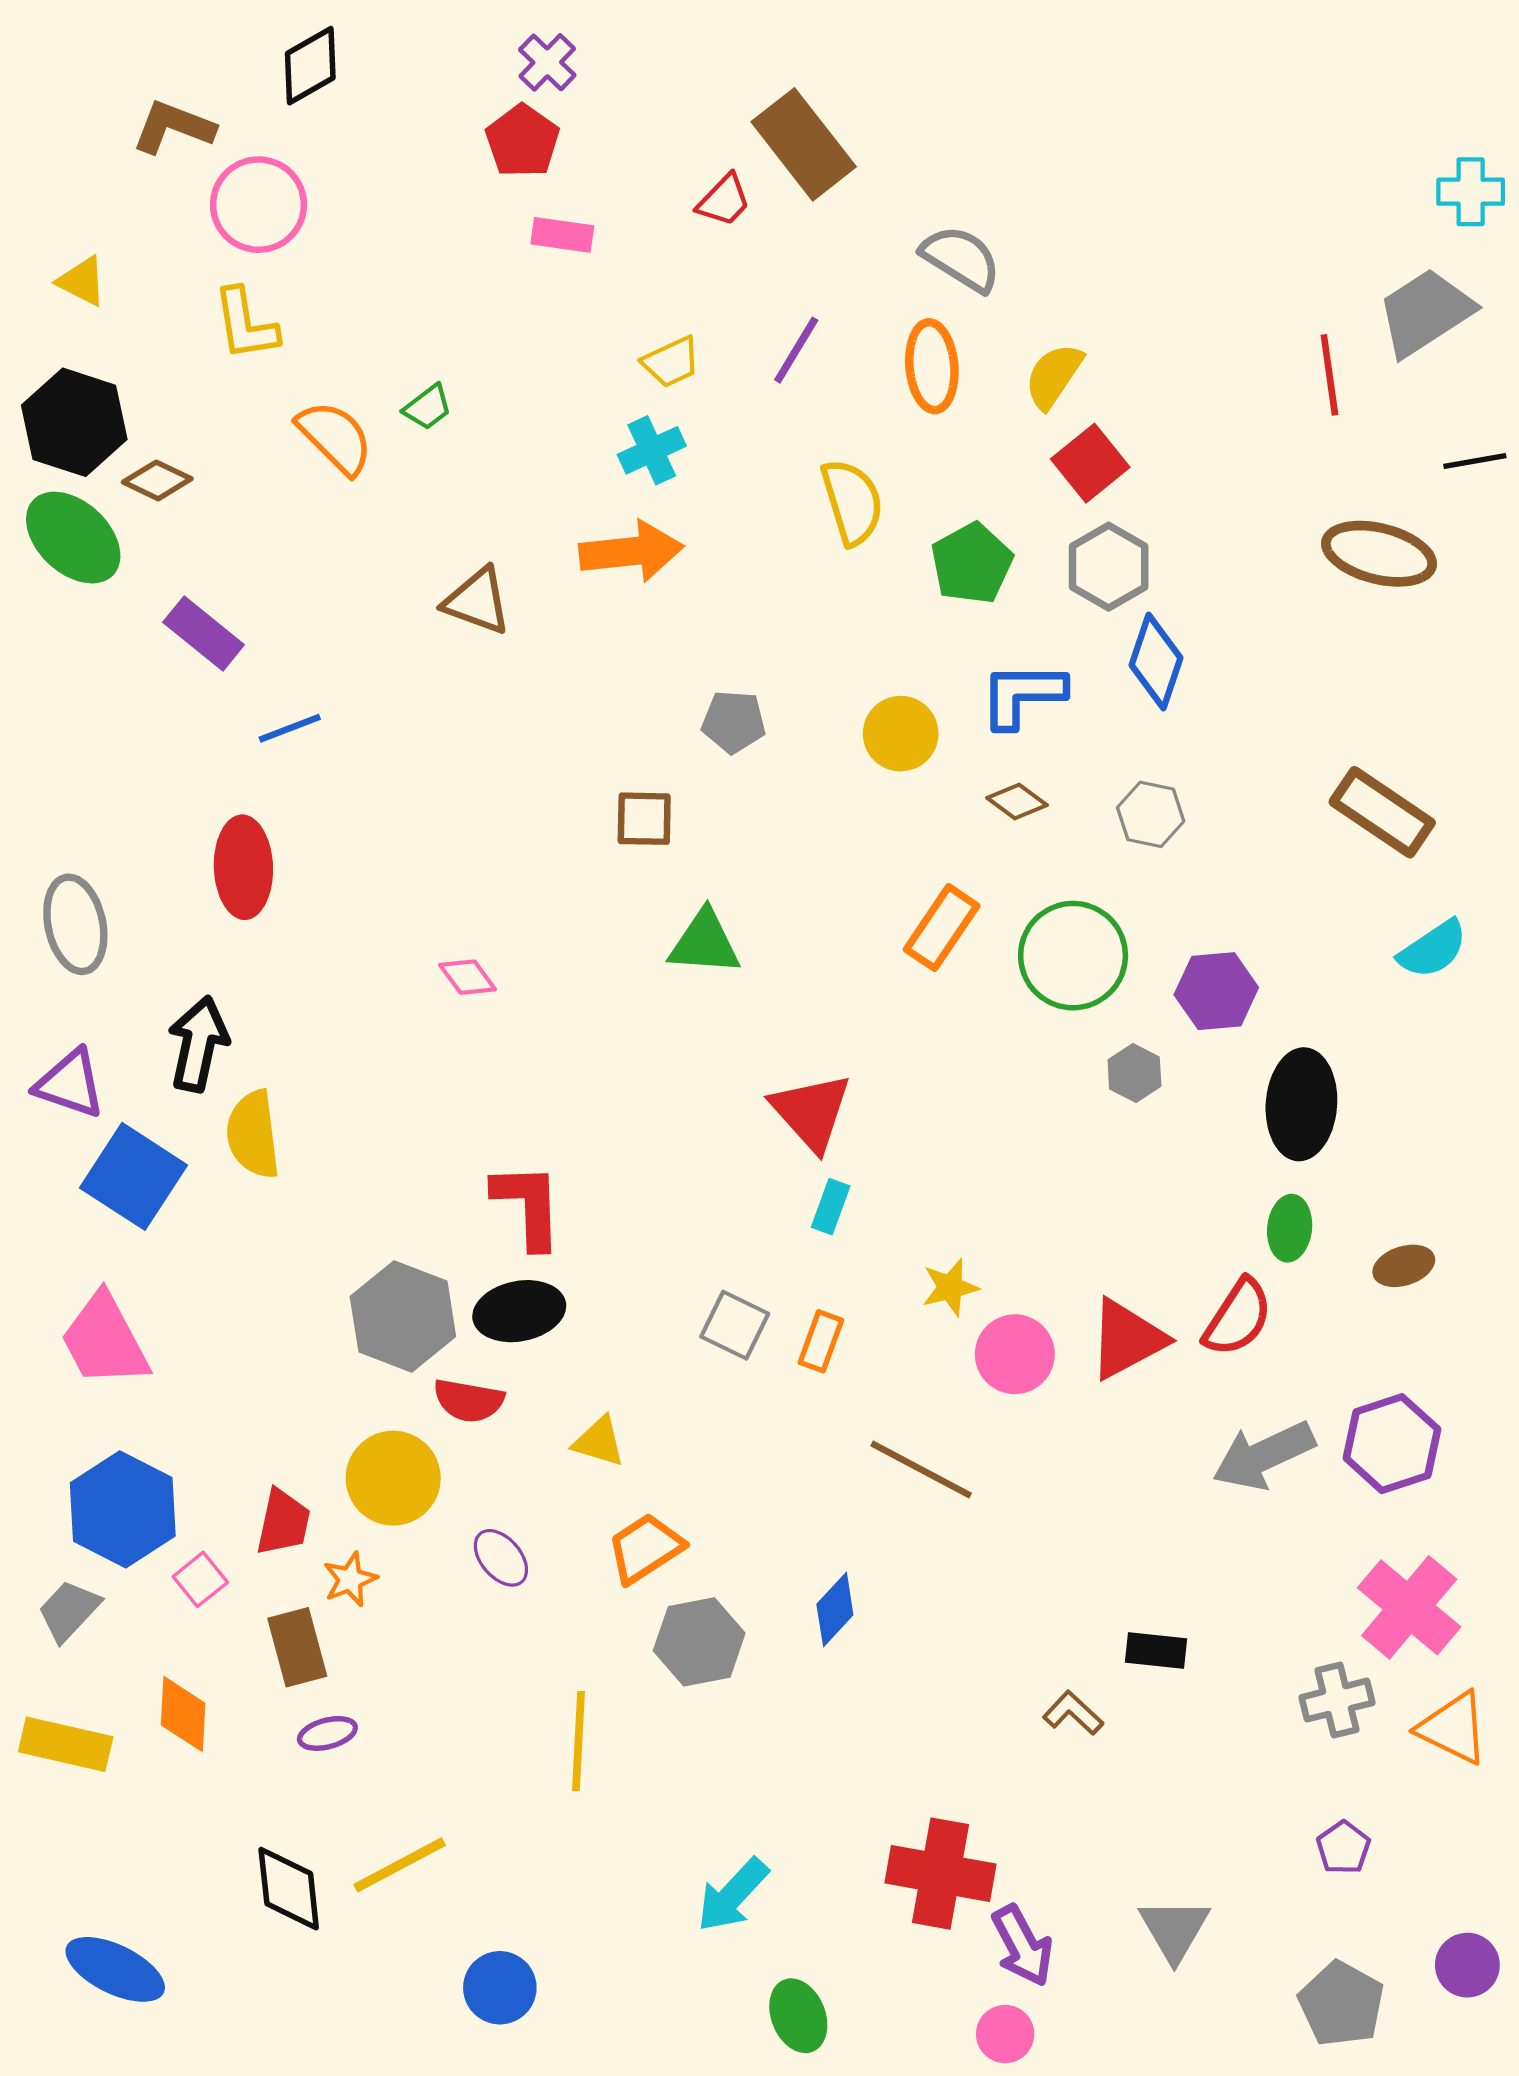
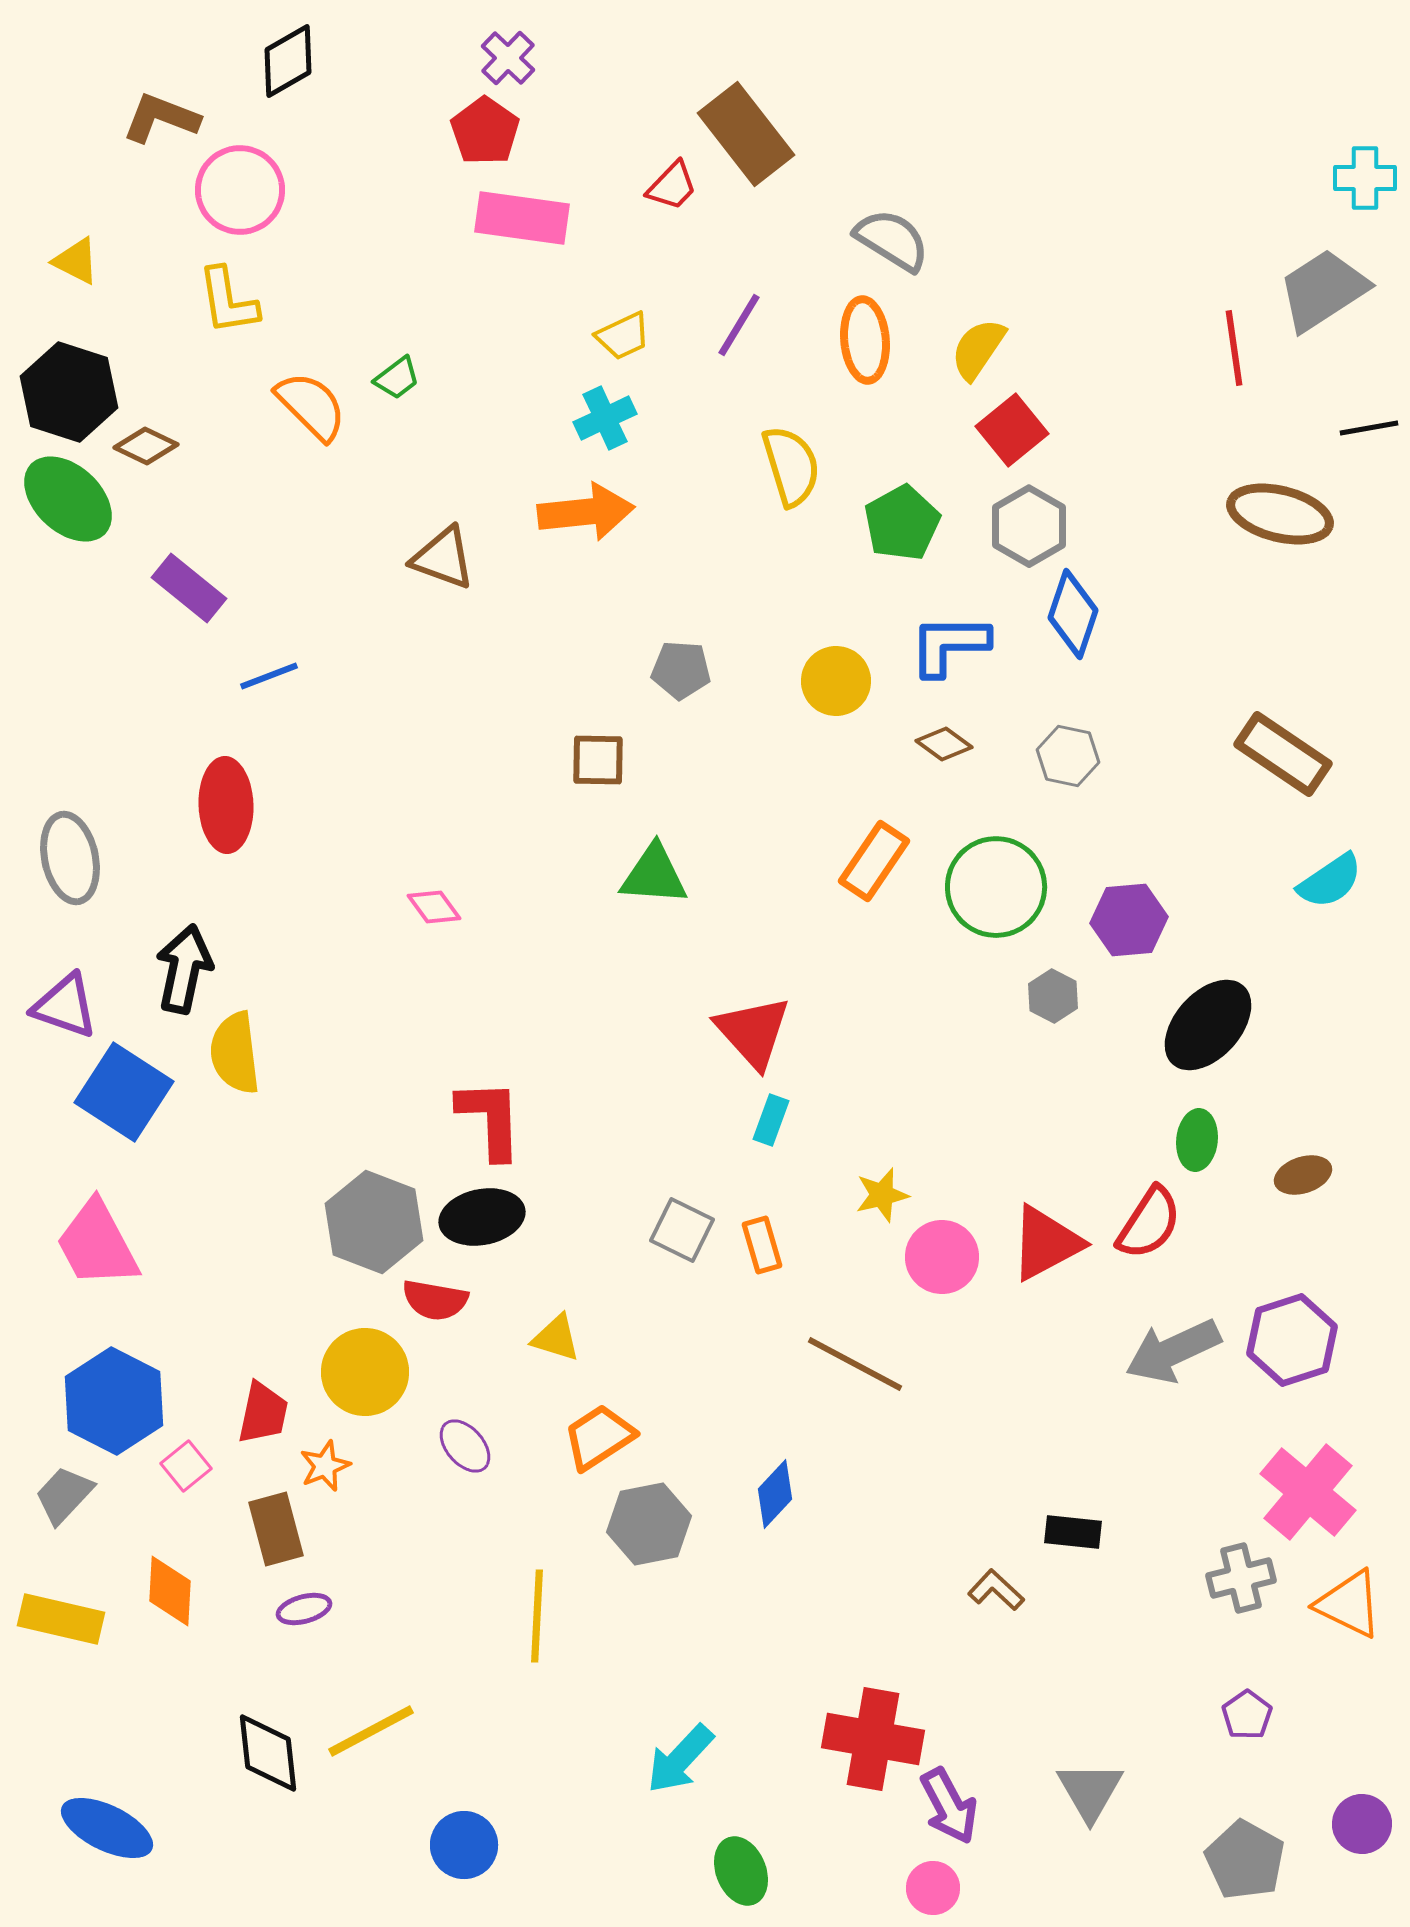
pink rectangle: (562, 235) -> (522, 218), size x1.6
black ellipse: (1301, 1104) -> (1208, 1025), turned 38
orange rectangle: (821, 1341) -> (762, 1245), turned -36

